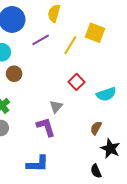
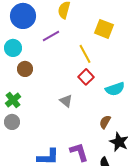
yellow line: (70, 45) -> (85, 54), moved, turned -60
gray triangle: (56, 106) -> (66, 101), turned -32
purple L-shape: (46, 127) -> (79, 152), moved

